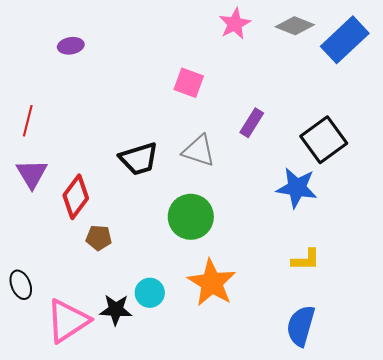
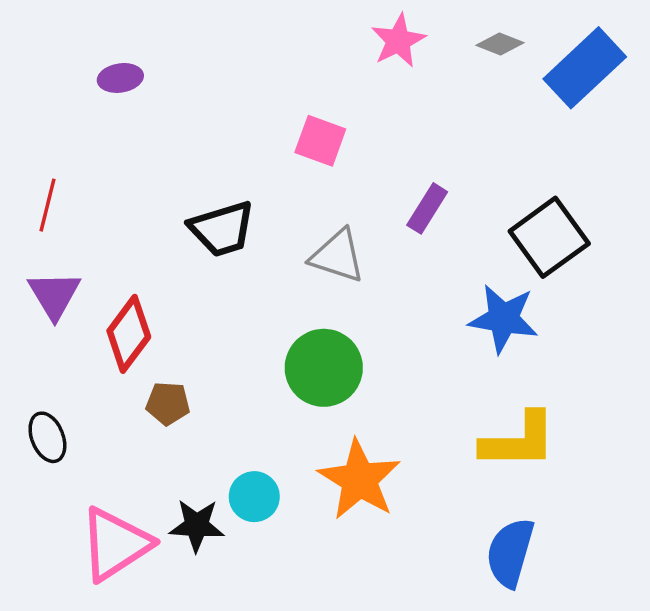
gray diamond: (295, 26) -> (500, 44), size x0.7
black trapezoid: (139, 159) -> (222, 229), moved
yellow L-shape: (306, 260) -> (519, 441), size x1.6
black ellipse: (21, 285) -> (47, 437), moved

